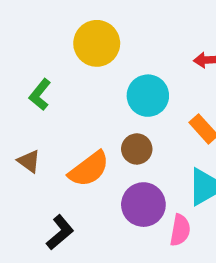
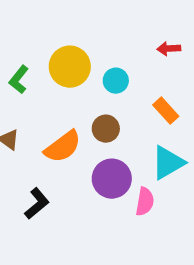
yellow circle: (97, 43) -> (70, 67), moved
cyan circle: (148, 96) -> (116, 81), size x0.7

